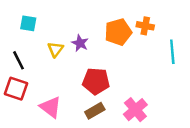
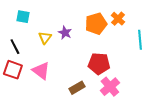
orange cross: (145, 26) -> (118, 19), turned 32
red pentagon: (96, 81) -> (99, 64), moved
pink triangle: (50, 107) -> (41, 71), moved

